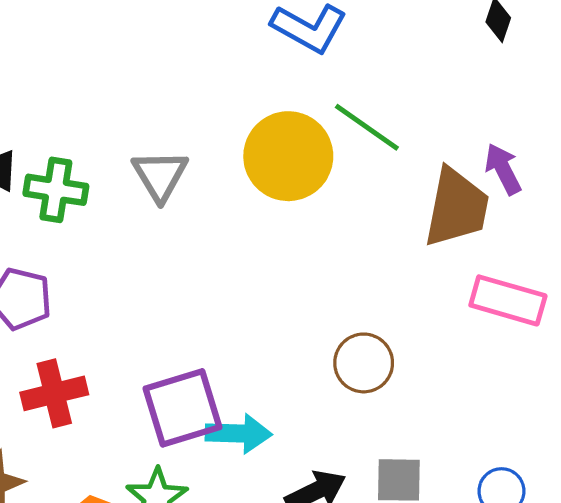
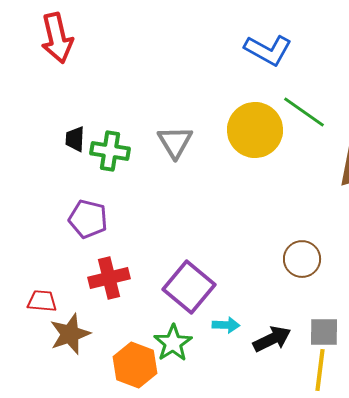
purple square: (182, 408) -> (189, 287), turned -33
cyan arrow: (239, 433) -> (226, 325), moved, size x0.7

